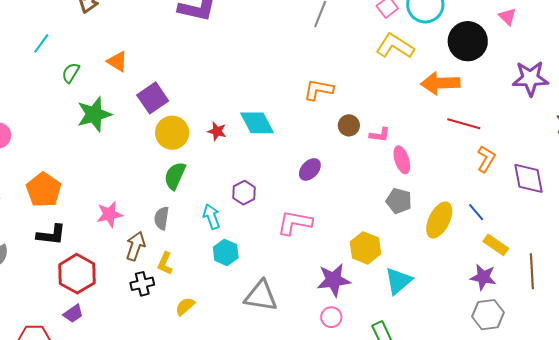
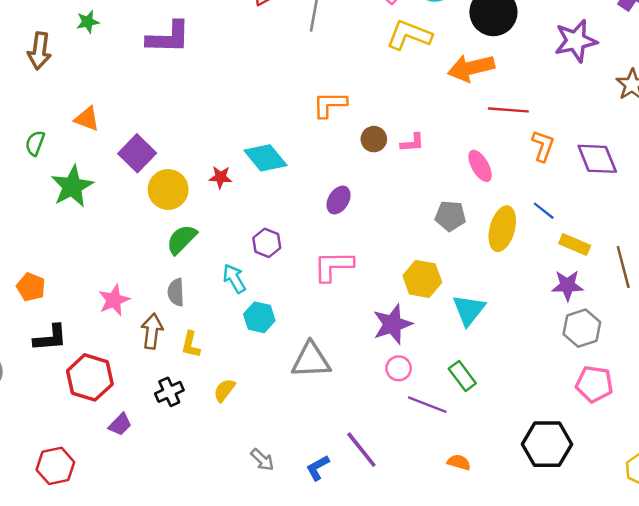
pink ellipse: (402, 160) -> (480, 166), moved
green semicircle: (175, 176) -> (182, 239), turned 32
orange pentagon: (44, 190) -> (31, 287), size x0.7
black cross: (142, 284) -> (169, 392), moved
purple trapezoid: (73, 314) -> (120, 424), moved

